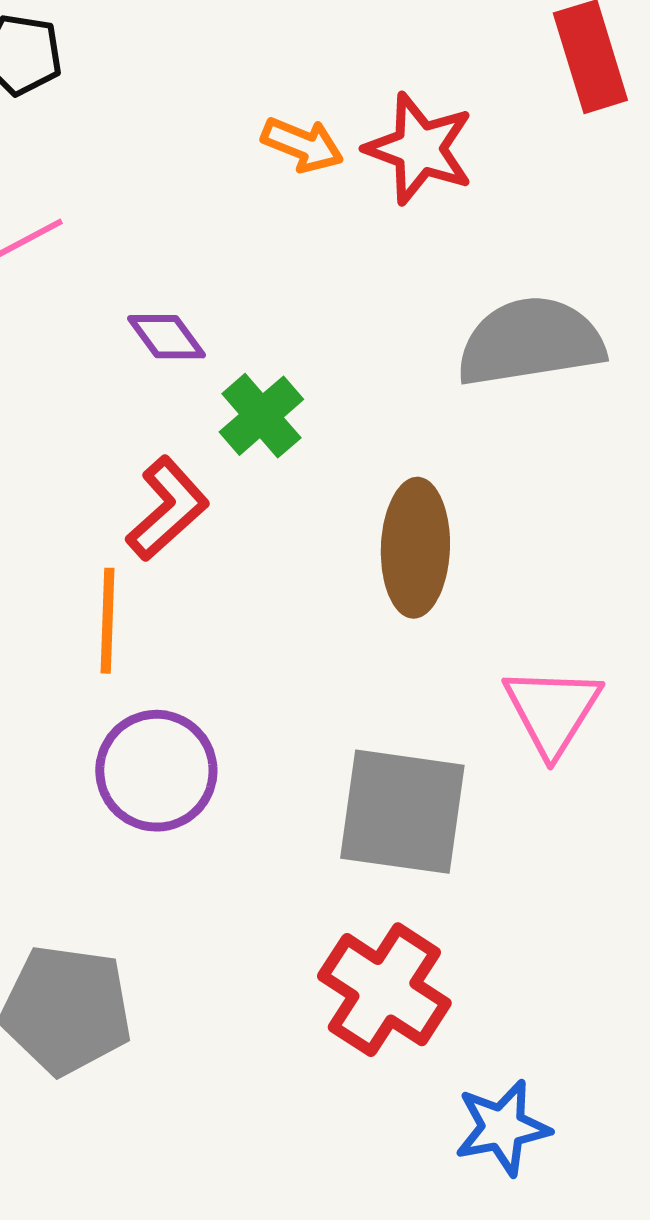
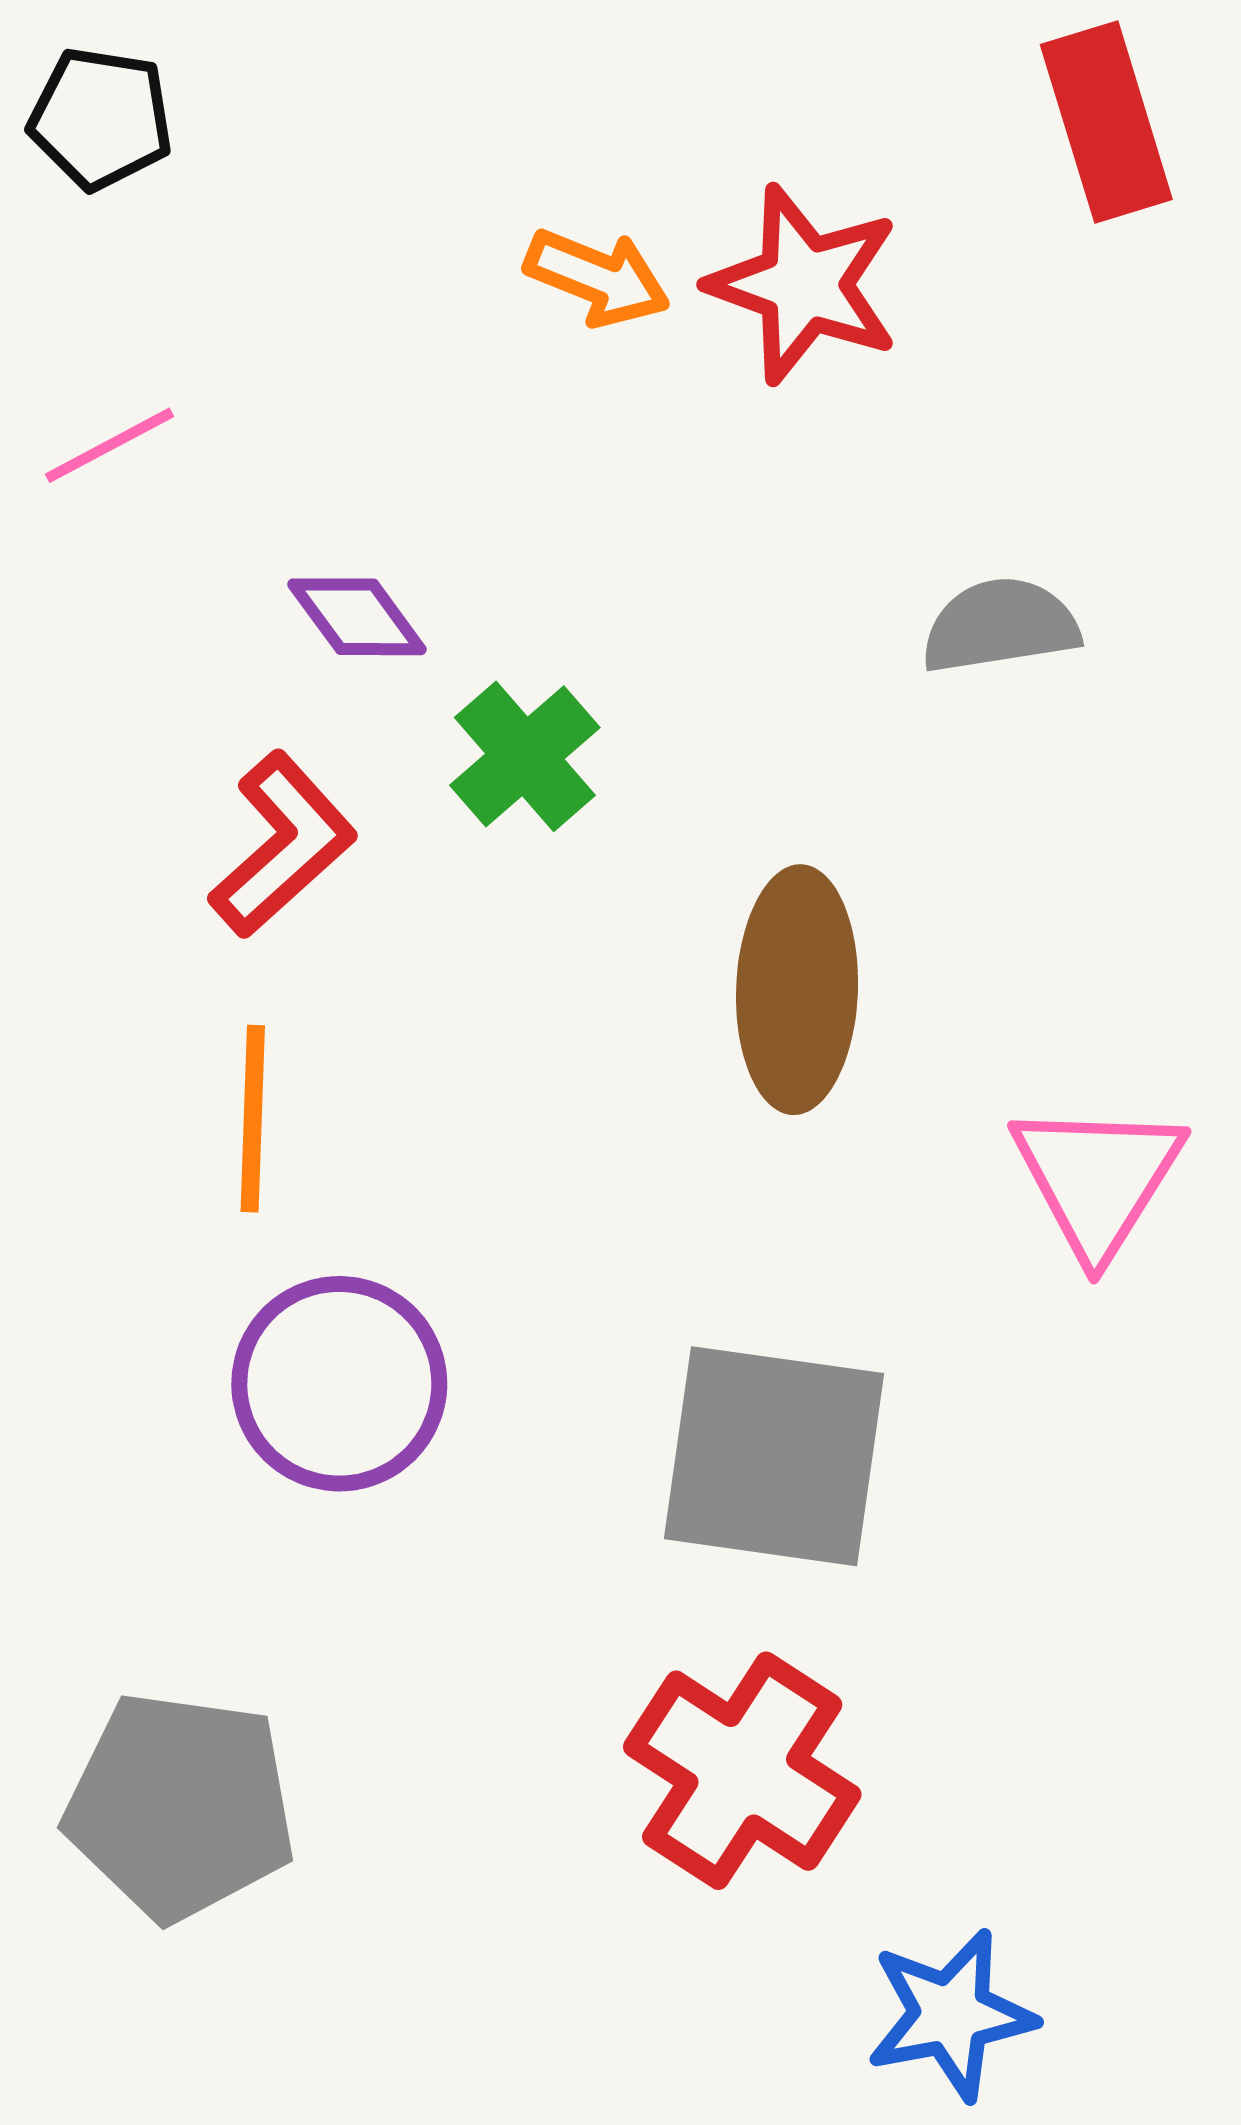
gray semicircle: (530, 342) -> (1000, 626), size x0.6
red L-shape: (167, 509) -> (283, 845), moved
pink triangle: (552, 711) -> (1097, 1179), moved

